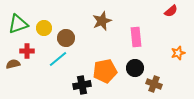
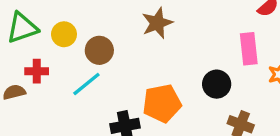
pink rectangle: (136, 37) -> (249, 49), moved
black circle: (135, 68) -> (217, 84), moved

